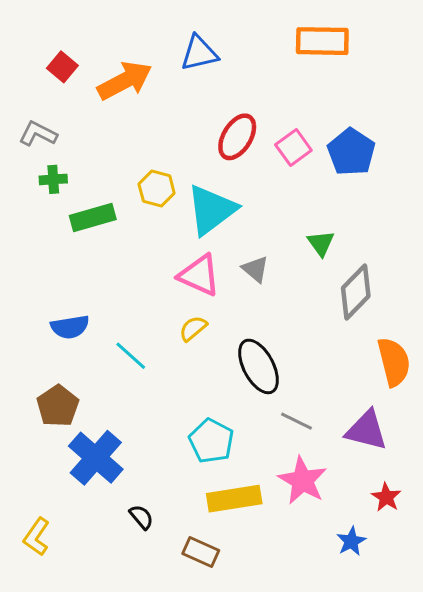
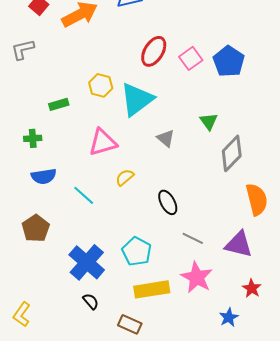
gray L-shape: (38, 134) -> (23, 49), turned -40
green cross: (53, 179) -> (33, 138), moved
green rectangle: (93, 217) -> (59, 104), size x0.7
pink triangle: (199, 275) -> (103, 142), moved, turned -40
black ellipse: (258, 366) -> (168, 202), size x0.7
blue cross: (96, 458) -> (87, 262), moved

